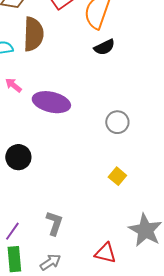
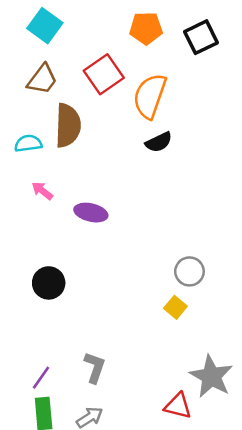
purple ellipse: (51, 102) -> (91, 213), size x0.7
gray circle: (117, 122) -> (189, 271), moved
red triangle: (105, 253) -> (178, 406), moved

